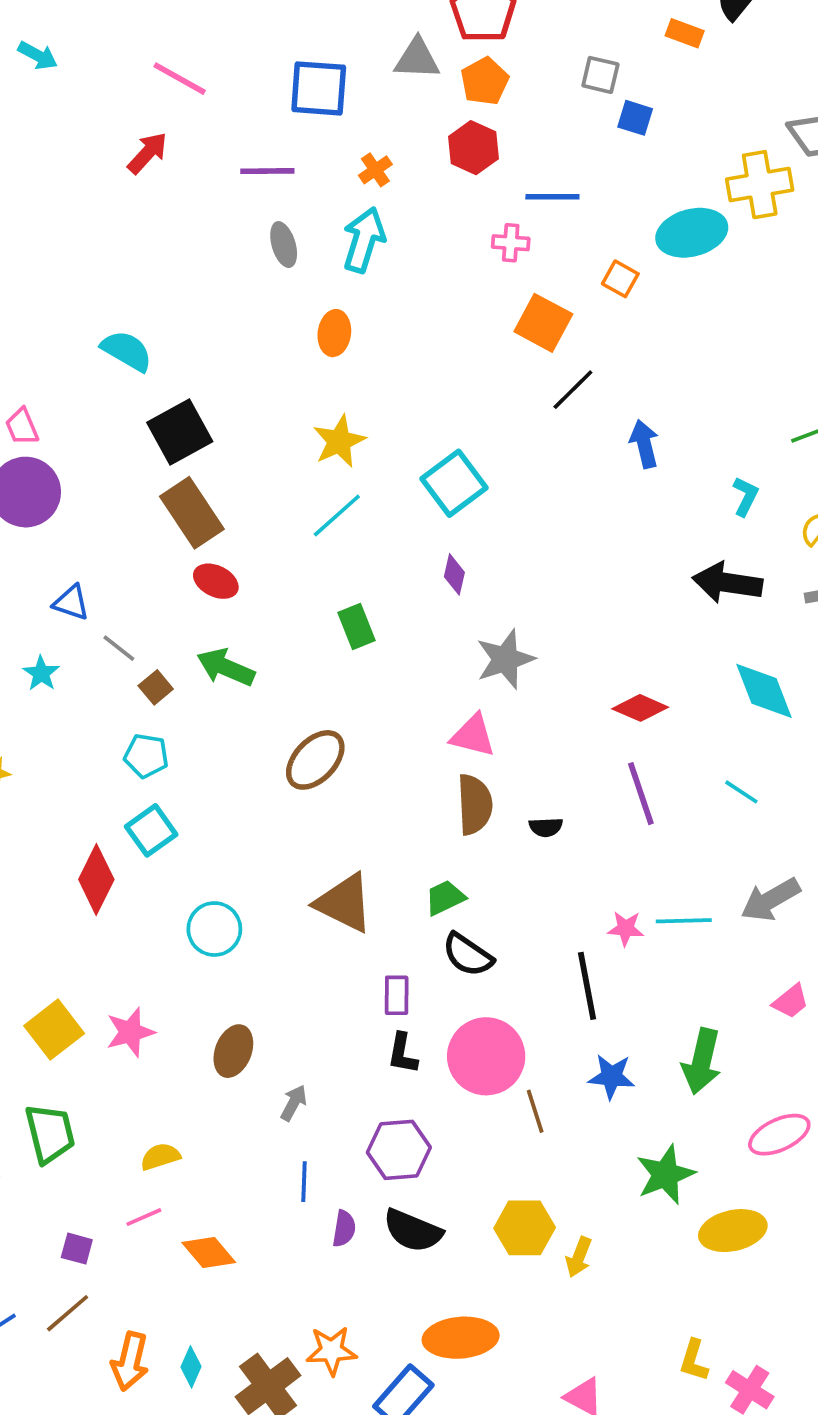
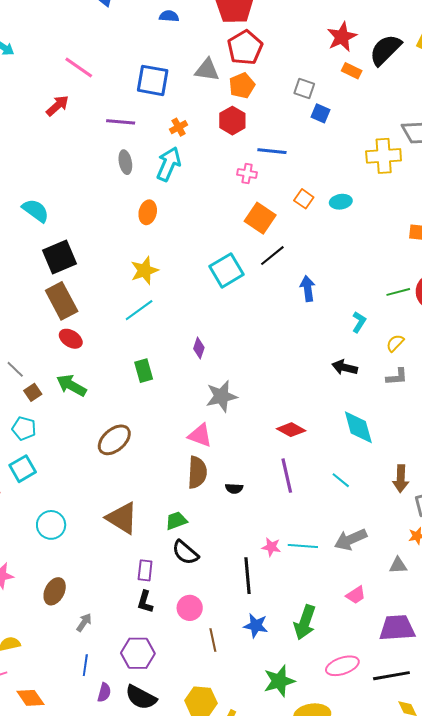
cyan ellipse: (692, 233) -> (341, 202), moved, size x0.6
cyan square: (454, 483) -> (226, 270), moved
black arrow: (727, 583) -> (345, 367), size x0.7
pink circle: (486, 1056) -> (190, 608), size x0.6

